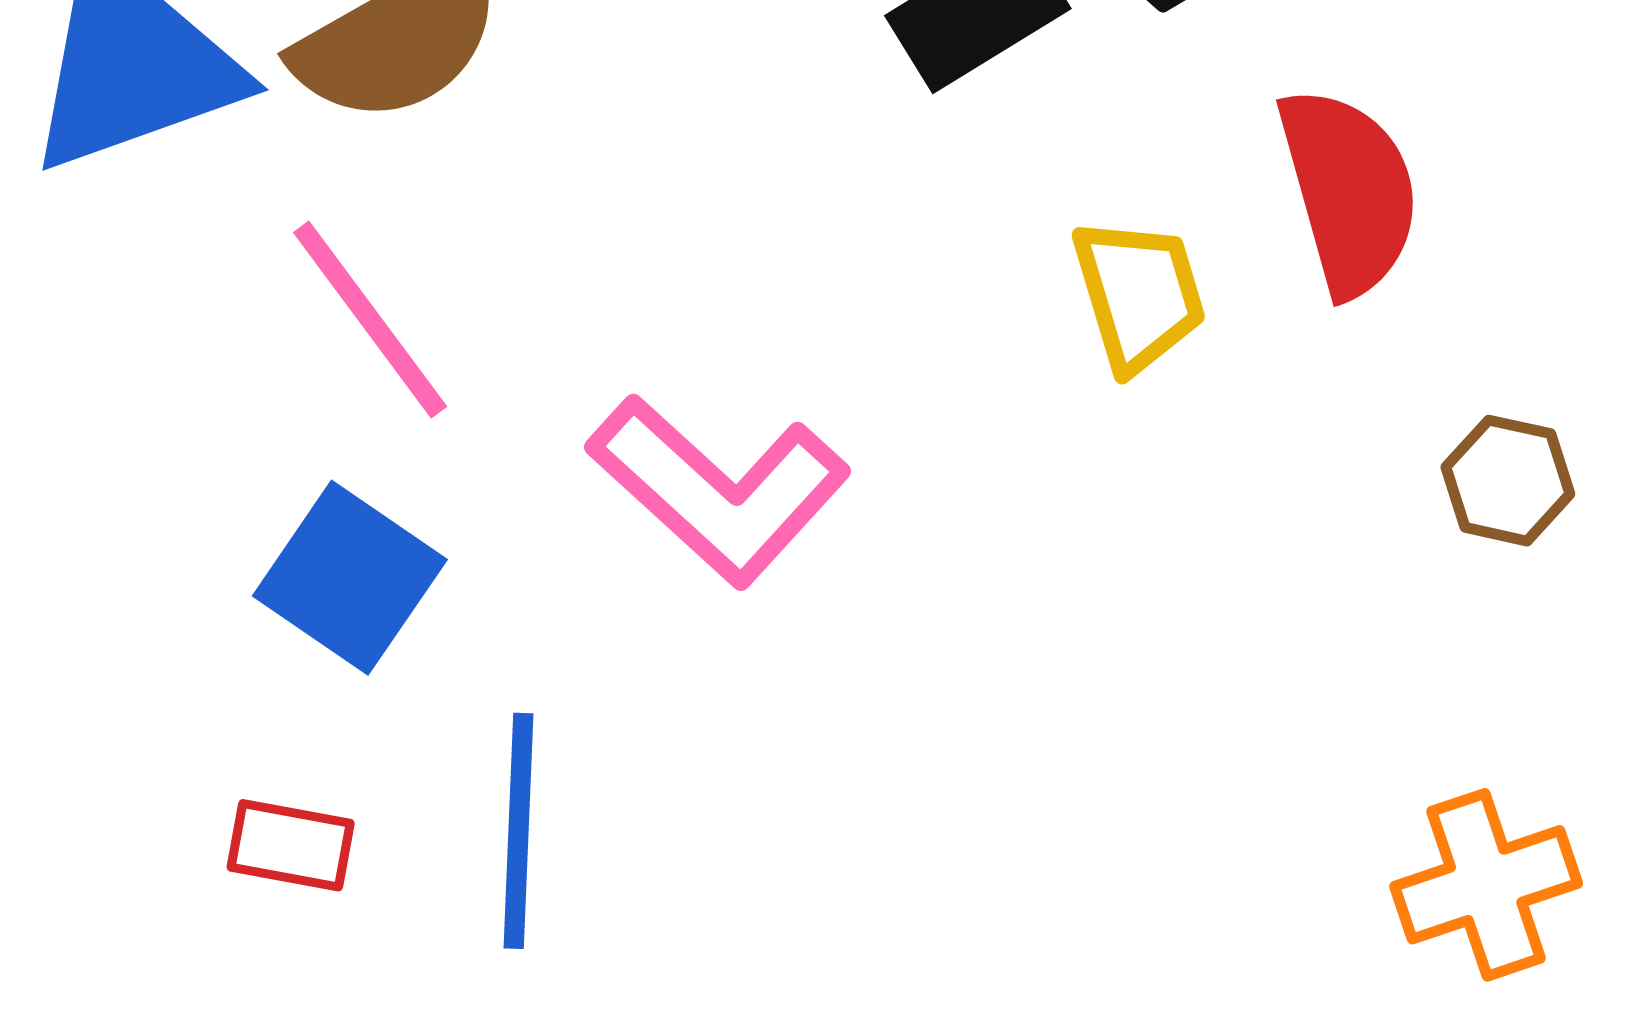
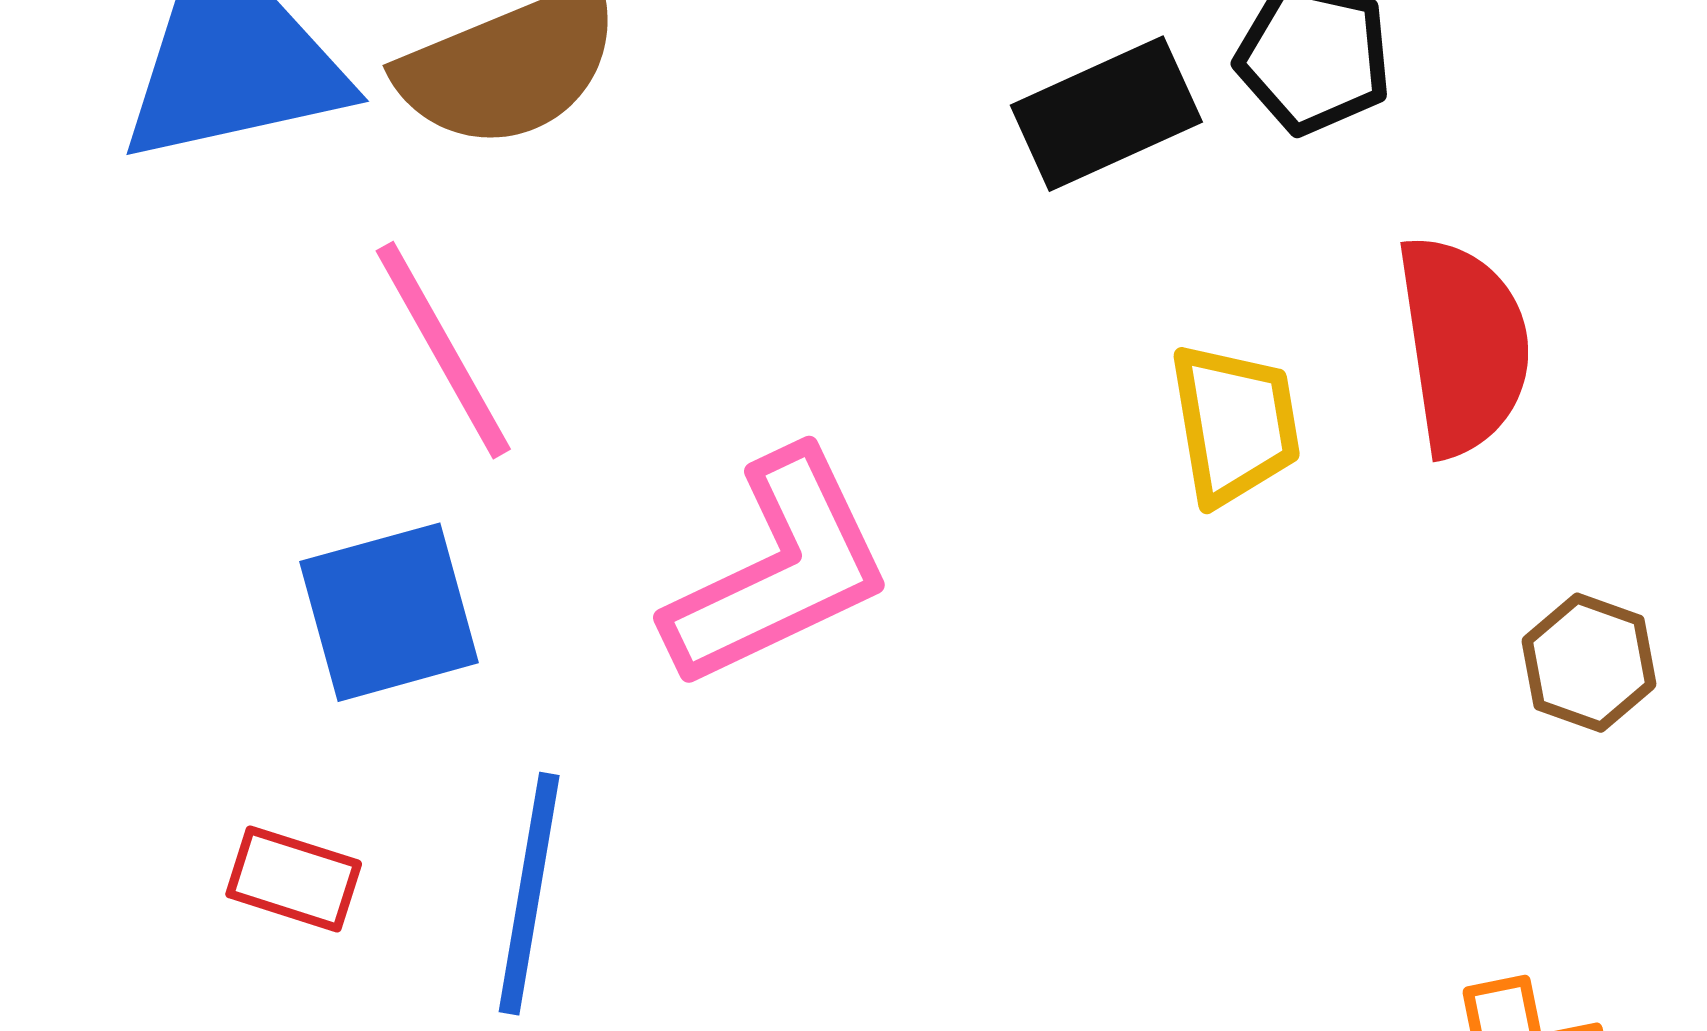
pink L-shape: (719, 490) -> (779, 570), turned -75
blue square: (350, 578) -> (389, 612), turned 33

